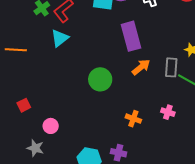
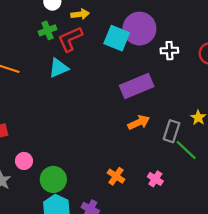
purple rectangle: (131, 36) -> (137, 86), turned 68
green circle: (100, 79) -> (53, 179), moved

